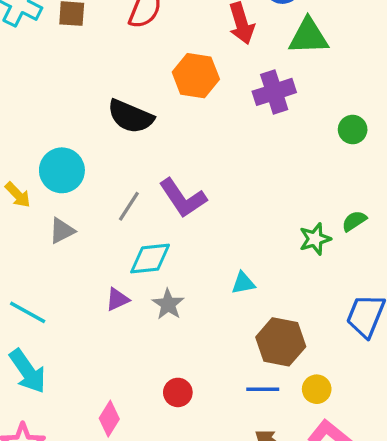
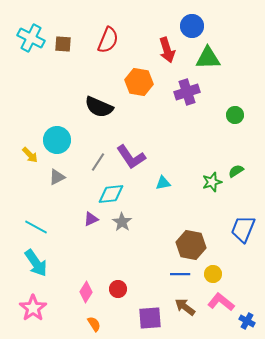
cyan triangle: (243, 283) -> (163, 183), moved
red circle: (178, 392) -> (118, 289), moved

